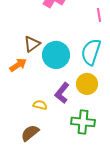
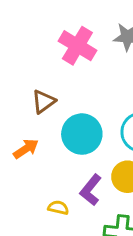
brown triangle: (32, 44) -> (44, 102), moved

